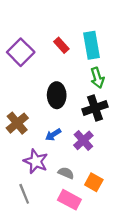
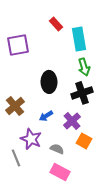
red rectangle: (61, 45) -> (56, 24), moved
purple square: (21, 52) -> (18, 45), turned 35
orange square: (94, 182) -> (84, 141), moved
gray line: (24, 194) -> (16, 158), moved

